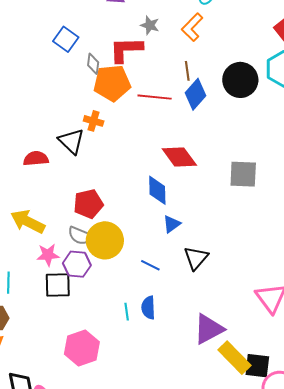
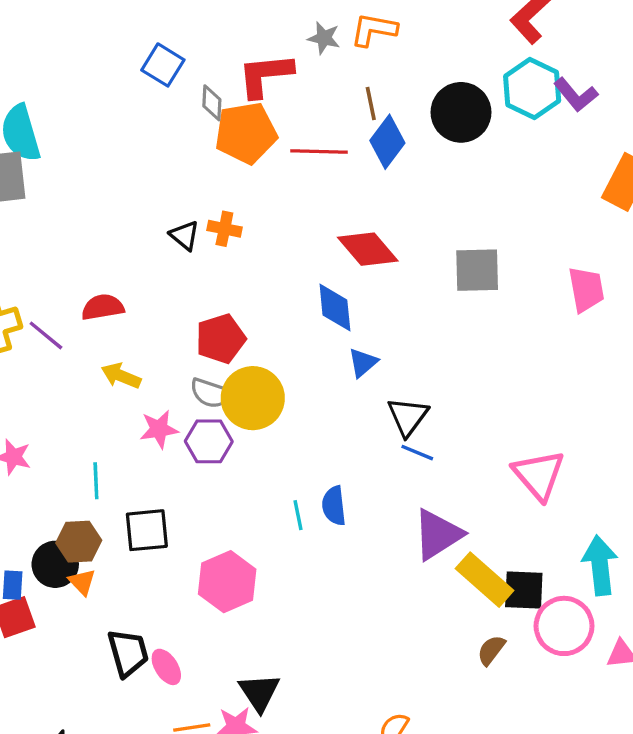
gray star: (150, 25) -> (324, 38), moved
orange L-shape: (192, 27) -> (374, 30), turned 60
orange cross: (94, 121) -> (224, 229), moved
black triangle: (71, 141) -> (185, 235), size x0.7
red semicircle: (36, 159) -> (103, 307), moved
yellow arrow: (28, 222) -> (121, 376), size x0.7
blue line: (150, 265) -> (417, 453), moved
black square: (58, 285) -> (147, 530), moved

